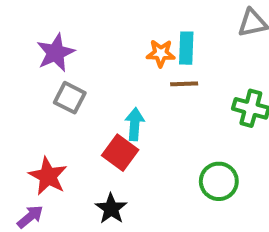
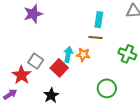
orange star: (161, 53) -> (83, 55), moved
gray square: (70, 98) -> (36, 61), moved

